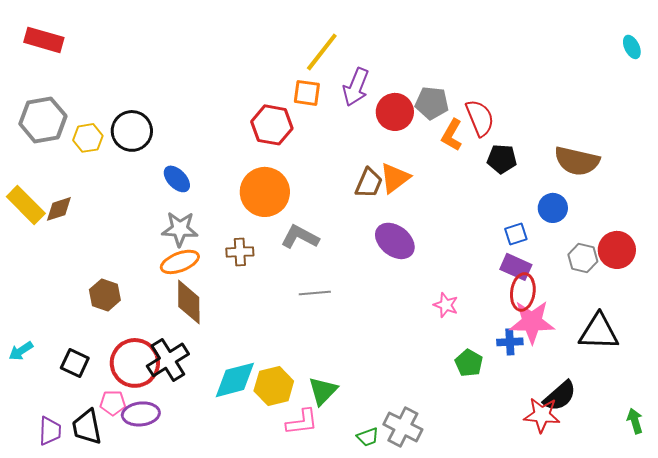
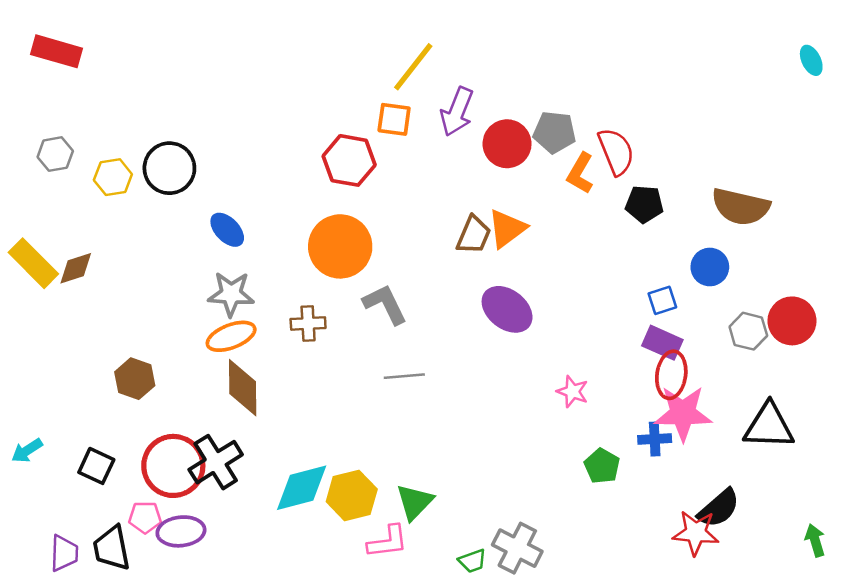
gray hexagon: (43, 120) -> (55, 154), size x0.6
gray L-shape: (300, 237) -> (385, 304), turned 36

